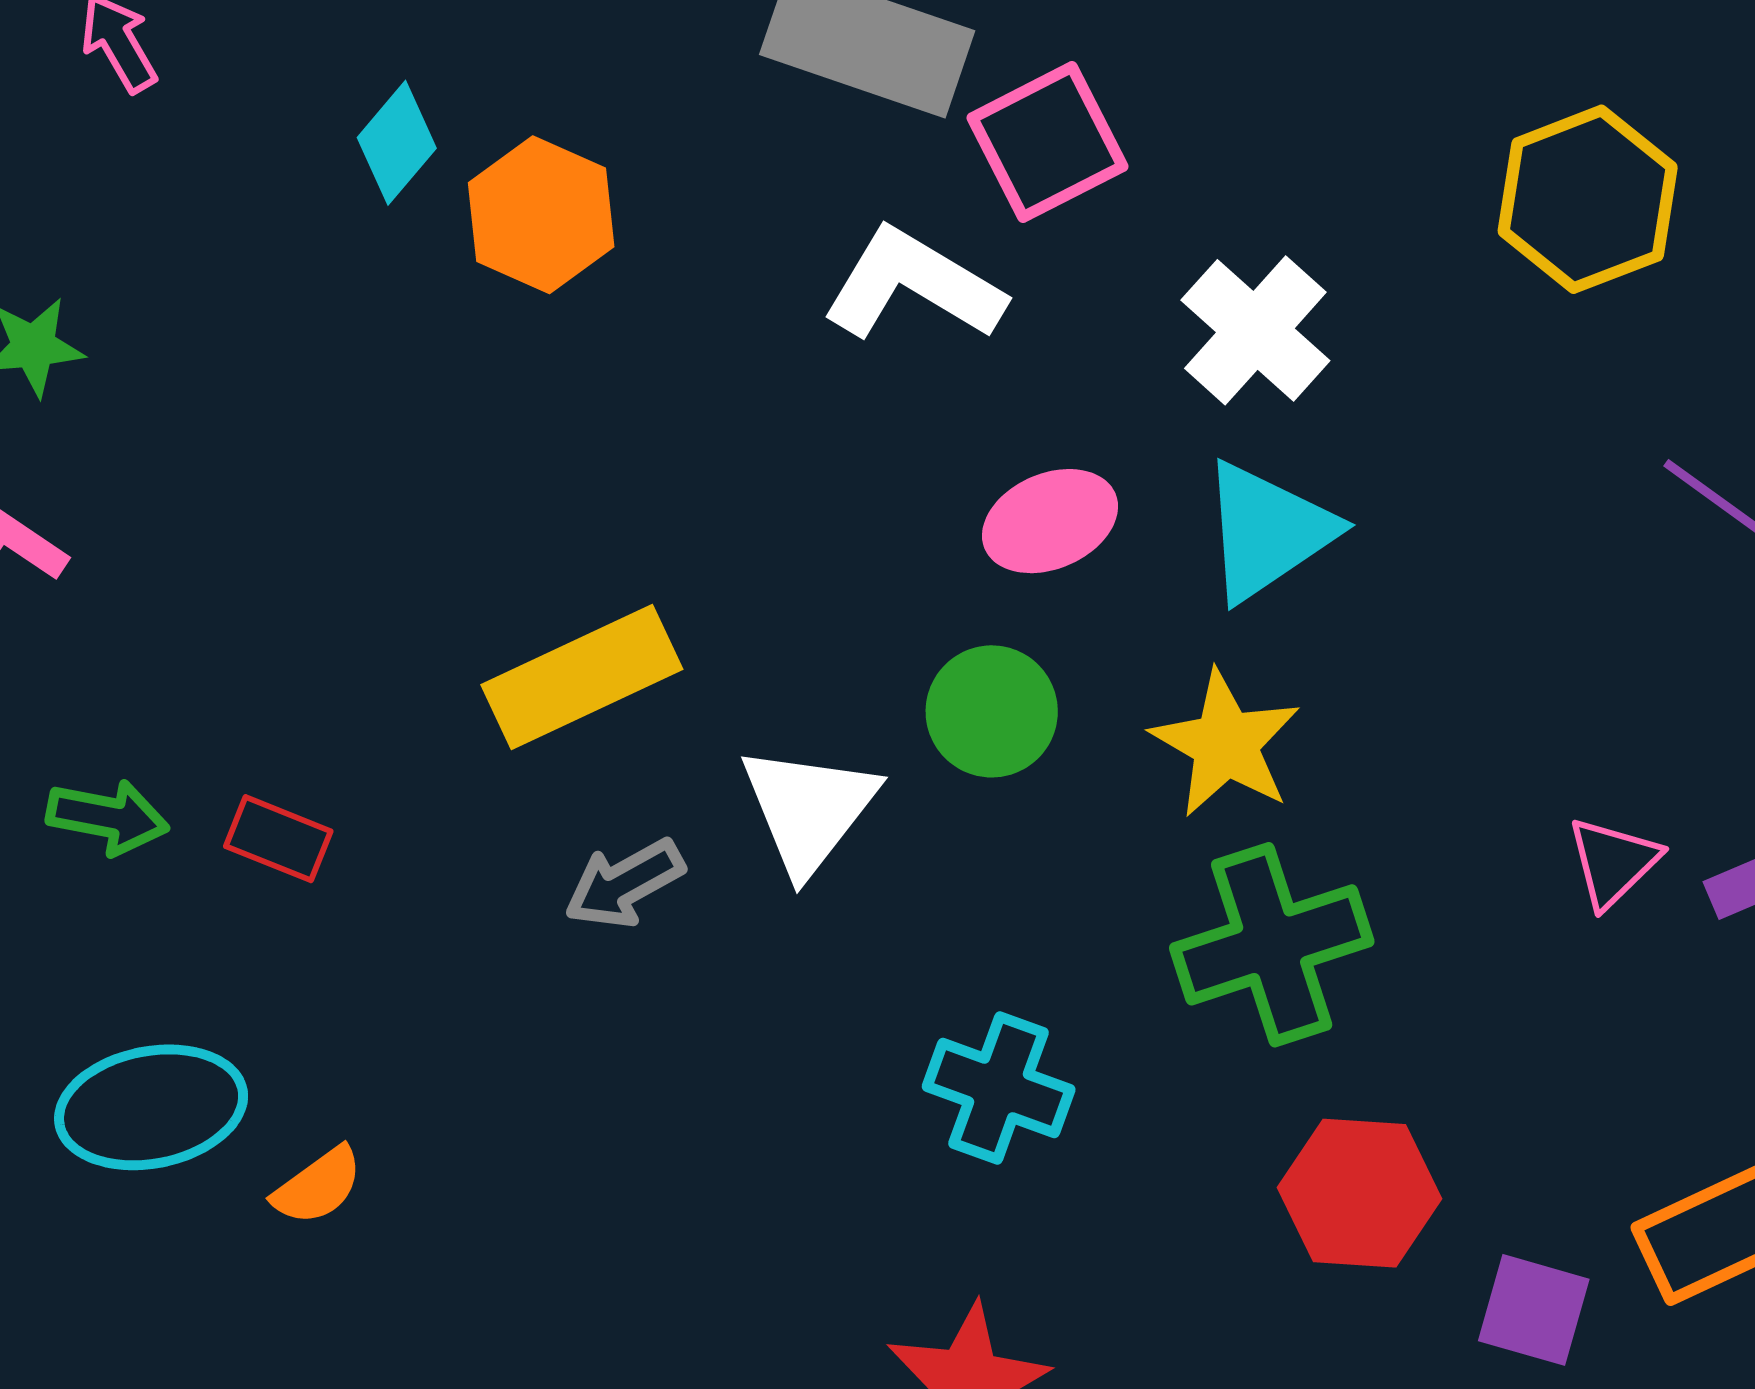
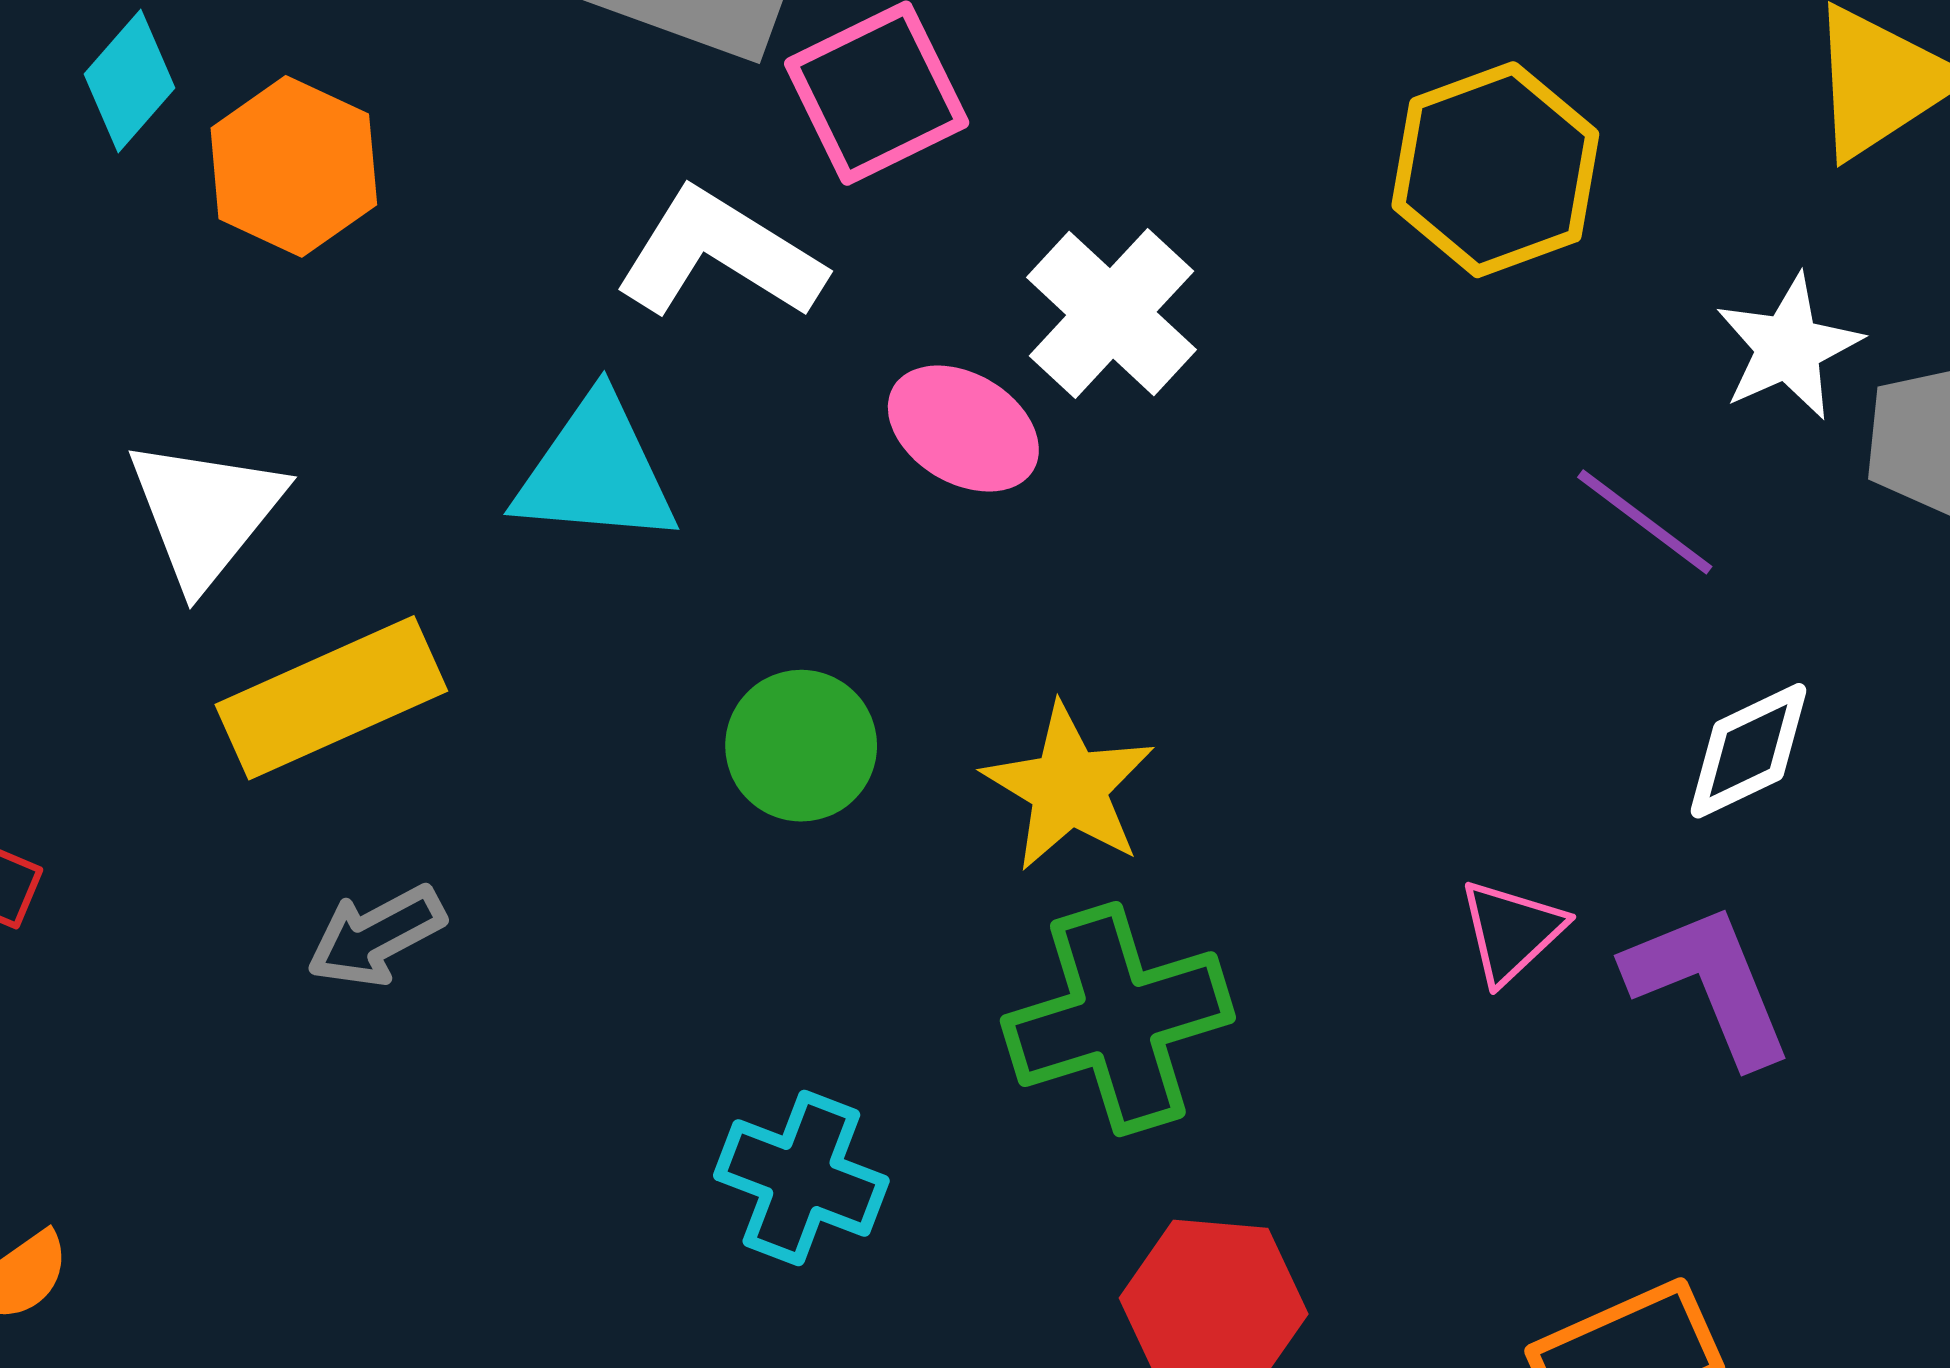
pink ellipse: (1050, 521) -> (963, 429), moved, turned 53
cyan triangle: (1267, 531) -> (596, 471), moved, turned 38
white triangle: (809, 809) -> (205, 512), moved

